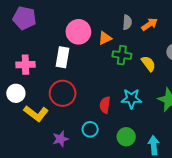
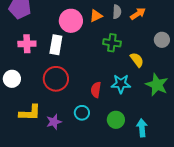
orange triangle: (105, 38) -> (96, 16), moved
yellow semicircle: (148, 64) -> (137, 60), moved
pink cross: (25, 65) -> (27, 44), moved
yellow L-shape: (36, 113) -> (30, 113), moved, turned -35

